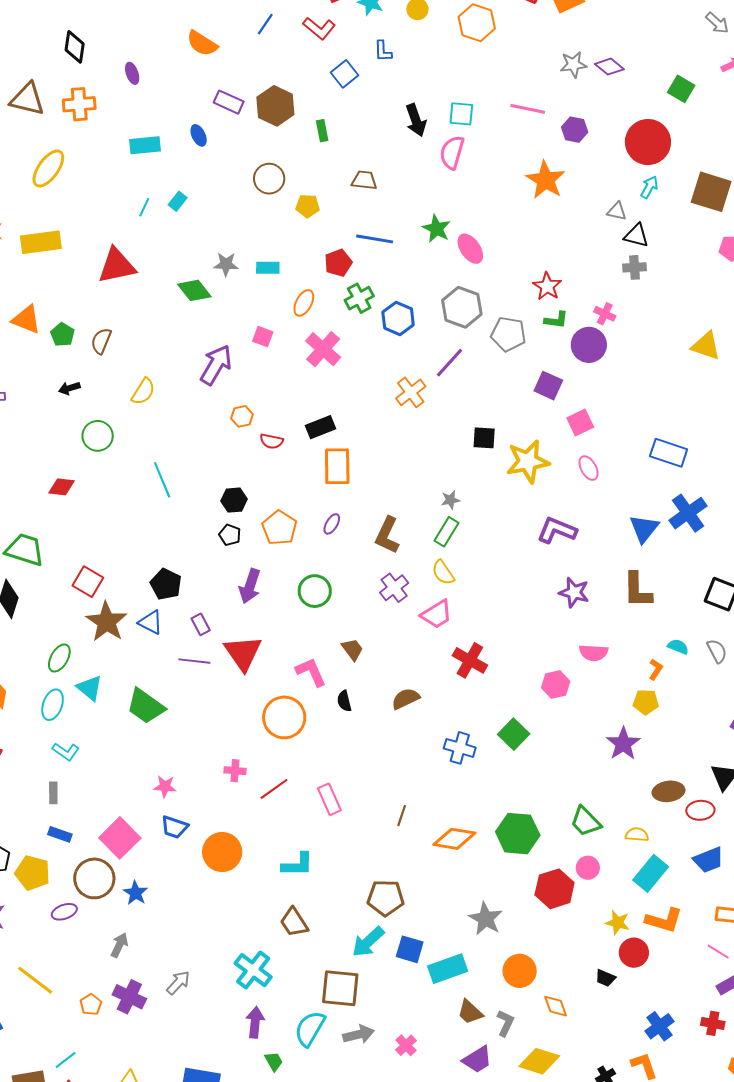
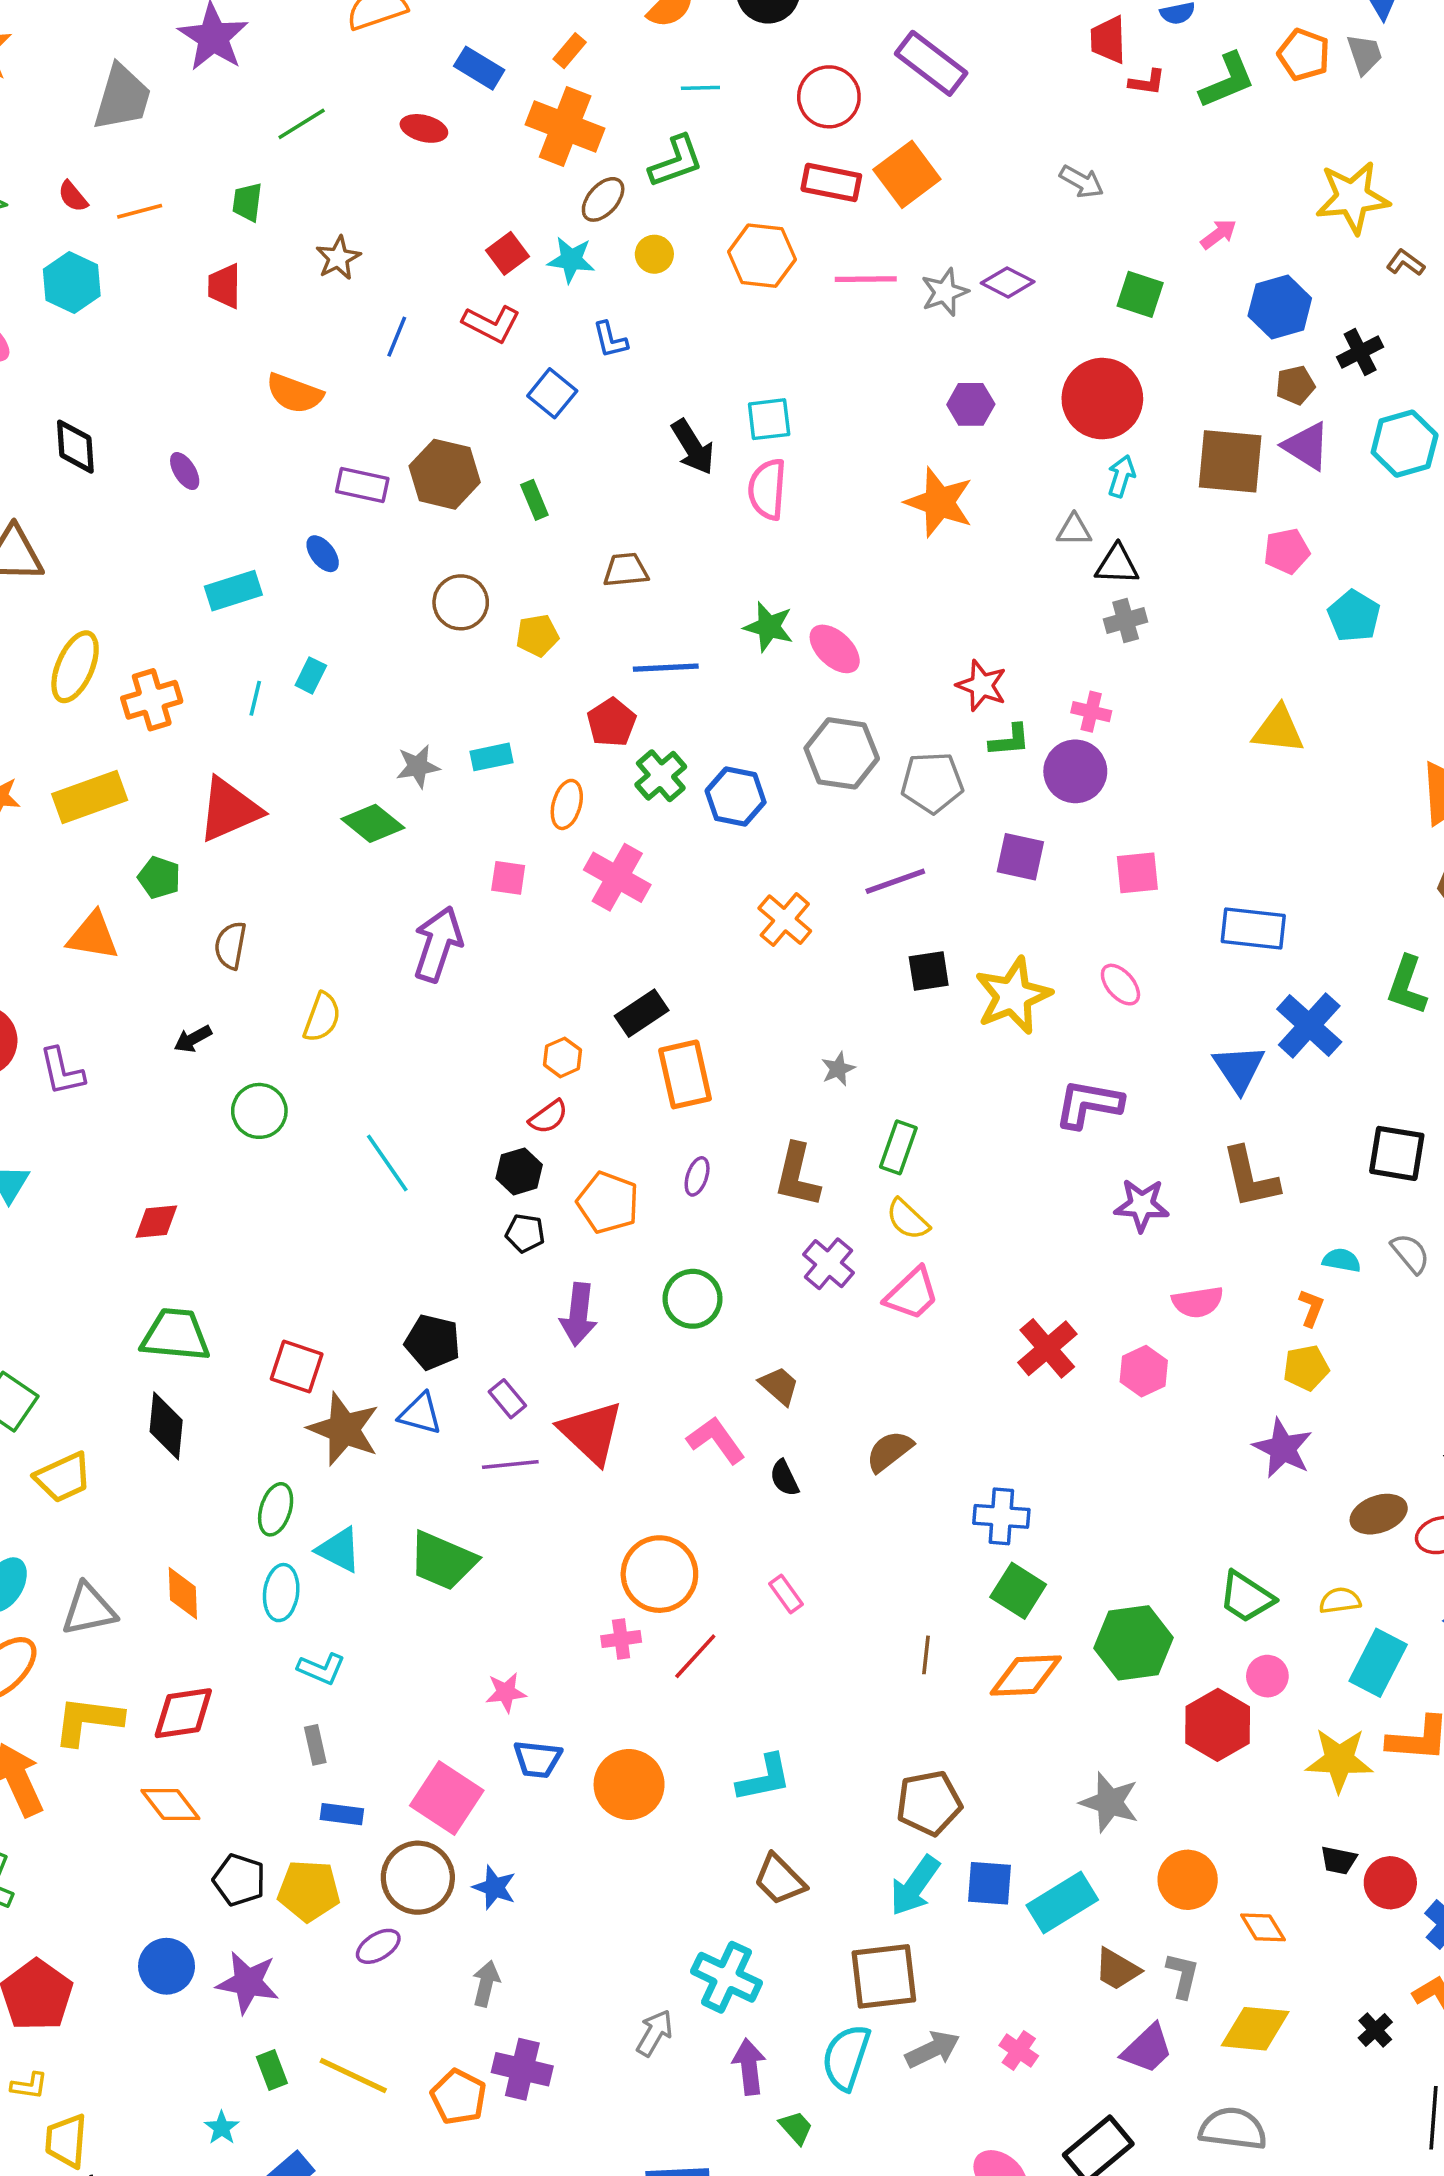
gray arrow: (717, 23) -> (1082, 182), moved
orange cross: (79, 104) -> (152, 700), moved
pink line: (528, 109) -> (866, 279), moved
green pentagon: (63, 335) -> (159, 878), moved
purple line: (450, 363) -> (895, 881), moved, turned 40
orange hexagon: (242, 416) -> (563, 1057), moved
pink square: (580, 422) -> (1137, 873), moved, turned 32
red semicircle: (272, 441) -> (548, 1117), moved, turned -35
red diamond: (61, 487) -> (156, 1222), moved
gray star: (450, 500) -> (838, 1069), moved
red cross: (470, 660) -> (1047, 1348), moved, turned 32
orange circle: (284, 717) -> (659, 1574), moved
green square: (514, 734) -> (1018, 1591), moved
pink rectangle: (329, 799) -> (786, 1594), moved, size x0.7
yellow star: (618, 923) -> (1339, 1760), size x1.5
red circle: (634, 953) -> (1390, 1883), moved
gray arrow: (178, 983) -> (655, 2033), moved
orange pentagon: (91, 1004) -> (459, 2097), size x1.4

